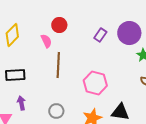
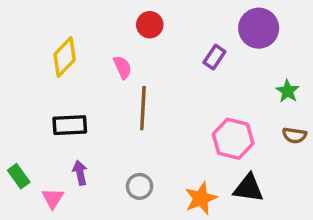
red circle: (59, 25) -> (150, 25), moved
purple circle: (129, 33) -> (259, 28), moved
pink hexagon: (95, 83) -> (233, 139), moved

